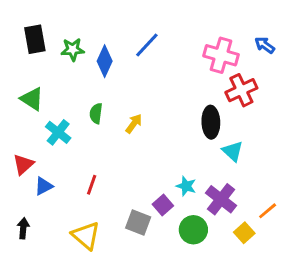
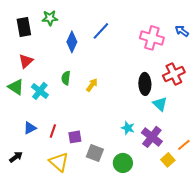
green star: (73, 49) -> (50, 18), moved
red cross: (241, 90) -> (174, 74), moved
green triangle: (32, 99) -> (16, 87), moved
red triangle: (23, 164) -> (26, 61), moved
red line: (92, 185) -> (53, 131), moved
purple square: (163, 205) -> (75, 137), moved, turned 32
black arrow: (23, 228) -> (16, 157), turned 48
green circle: (193, 230) -> (123, 163), moved

